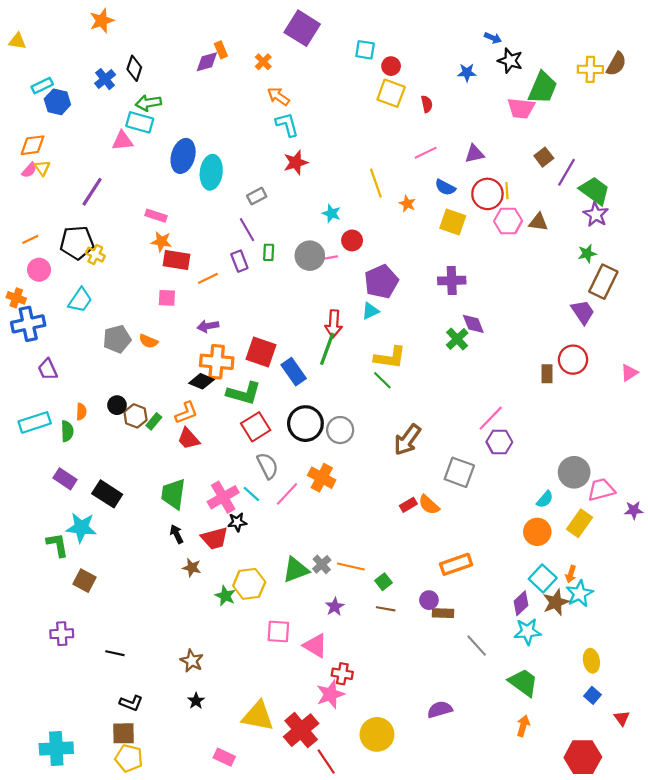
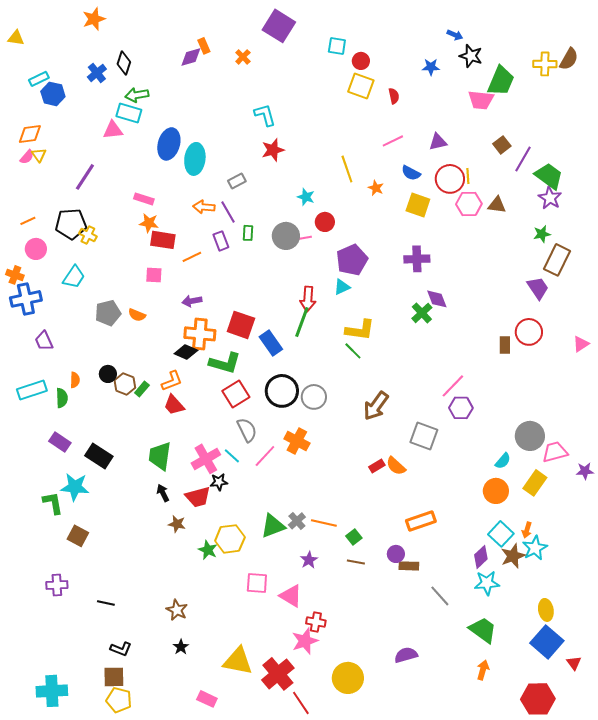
orange arrow: (278, 96) -> (204, 207), moved, turned -30
blue square: (593, 695) -> (547, 642), size x2.0

